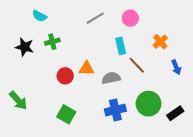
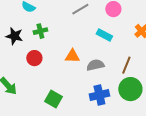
cyan rectangle: (121, 46) -> (104, 35), turned -49
brown line: (137, 65) -> (126, 65), moved, turned 66
red circle: (65, 76) -> (34, 58), moved

